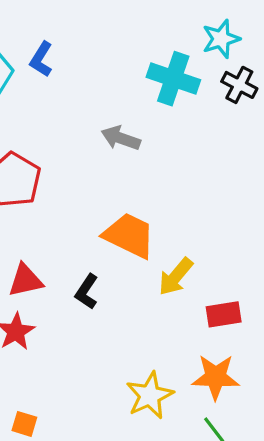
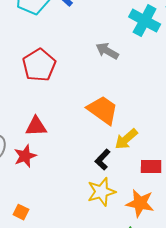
black L-shape: (87, 292) -> (103, 160), moved
yellow star: (150, 395) -> (101, 192), moved

